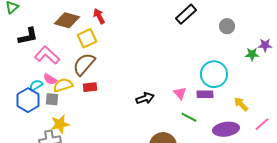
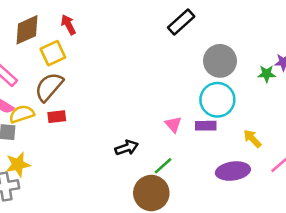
brown diamond: (67, 20) -> (27, 30), turned -40
gray circle: (227, 26) -> (220, 61), moved, size x1.6
black arrow: (145, 98) -> (127, 148), moved
green line: (189, 117) -> (163, 166), moved, turned -70

